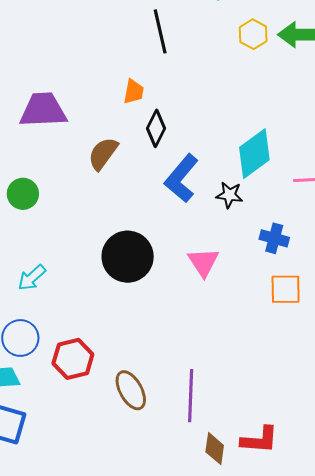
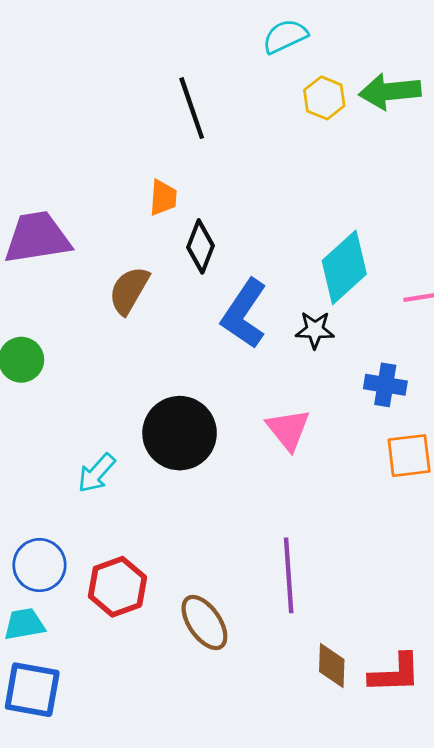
cyan arrow: (32, 278) -> (96, 473), moved
purple line: (191, 396) -> (289, 575), moved
brown diamond: (215, 449) -> (332, 665), moved

